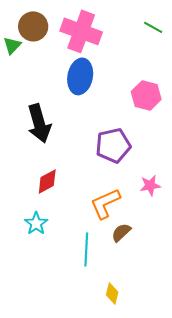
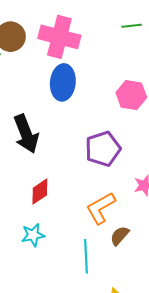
green line: (153, 27) -> (132, 26), turned -30
cyan star: (36, 223) -> (33, 235), turned 30

